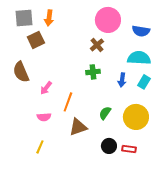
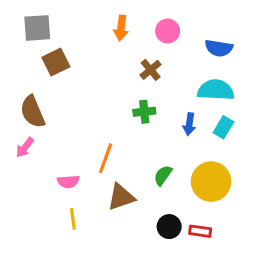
orange arrow: (49, 18) -> (121, 28), moved
pink circle: (108, 20) -> (168, 31), size x0.6
pink arrow: (46, 88) -> (25, 147), moved
yellow line: (40, 147) -> (73, 219), moved, turned -32

